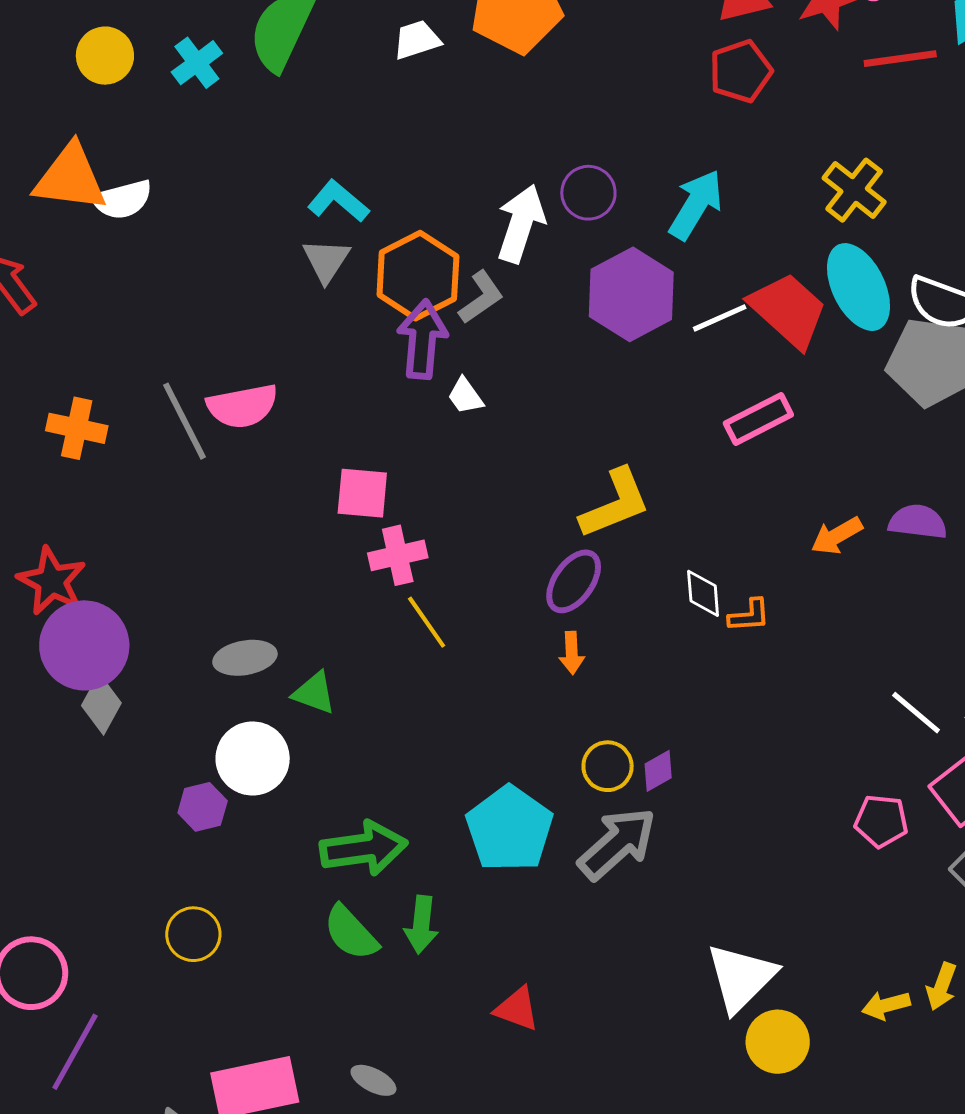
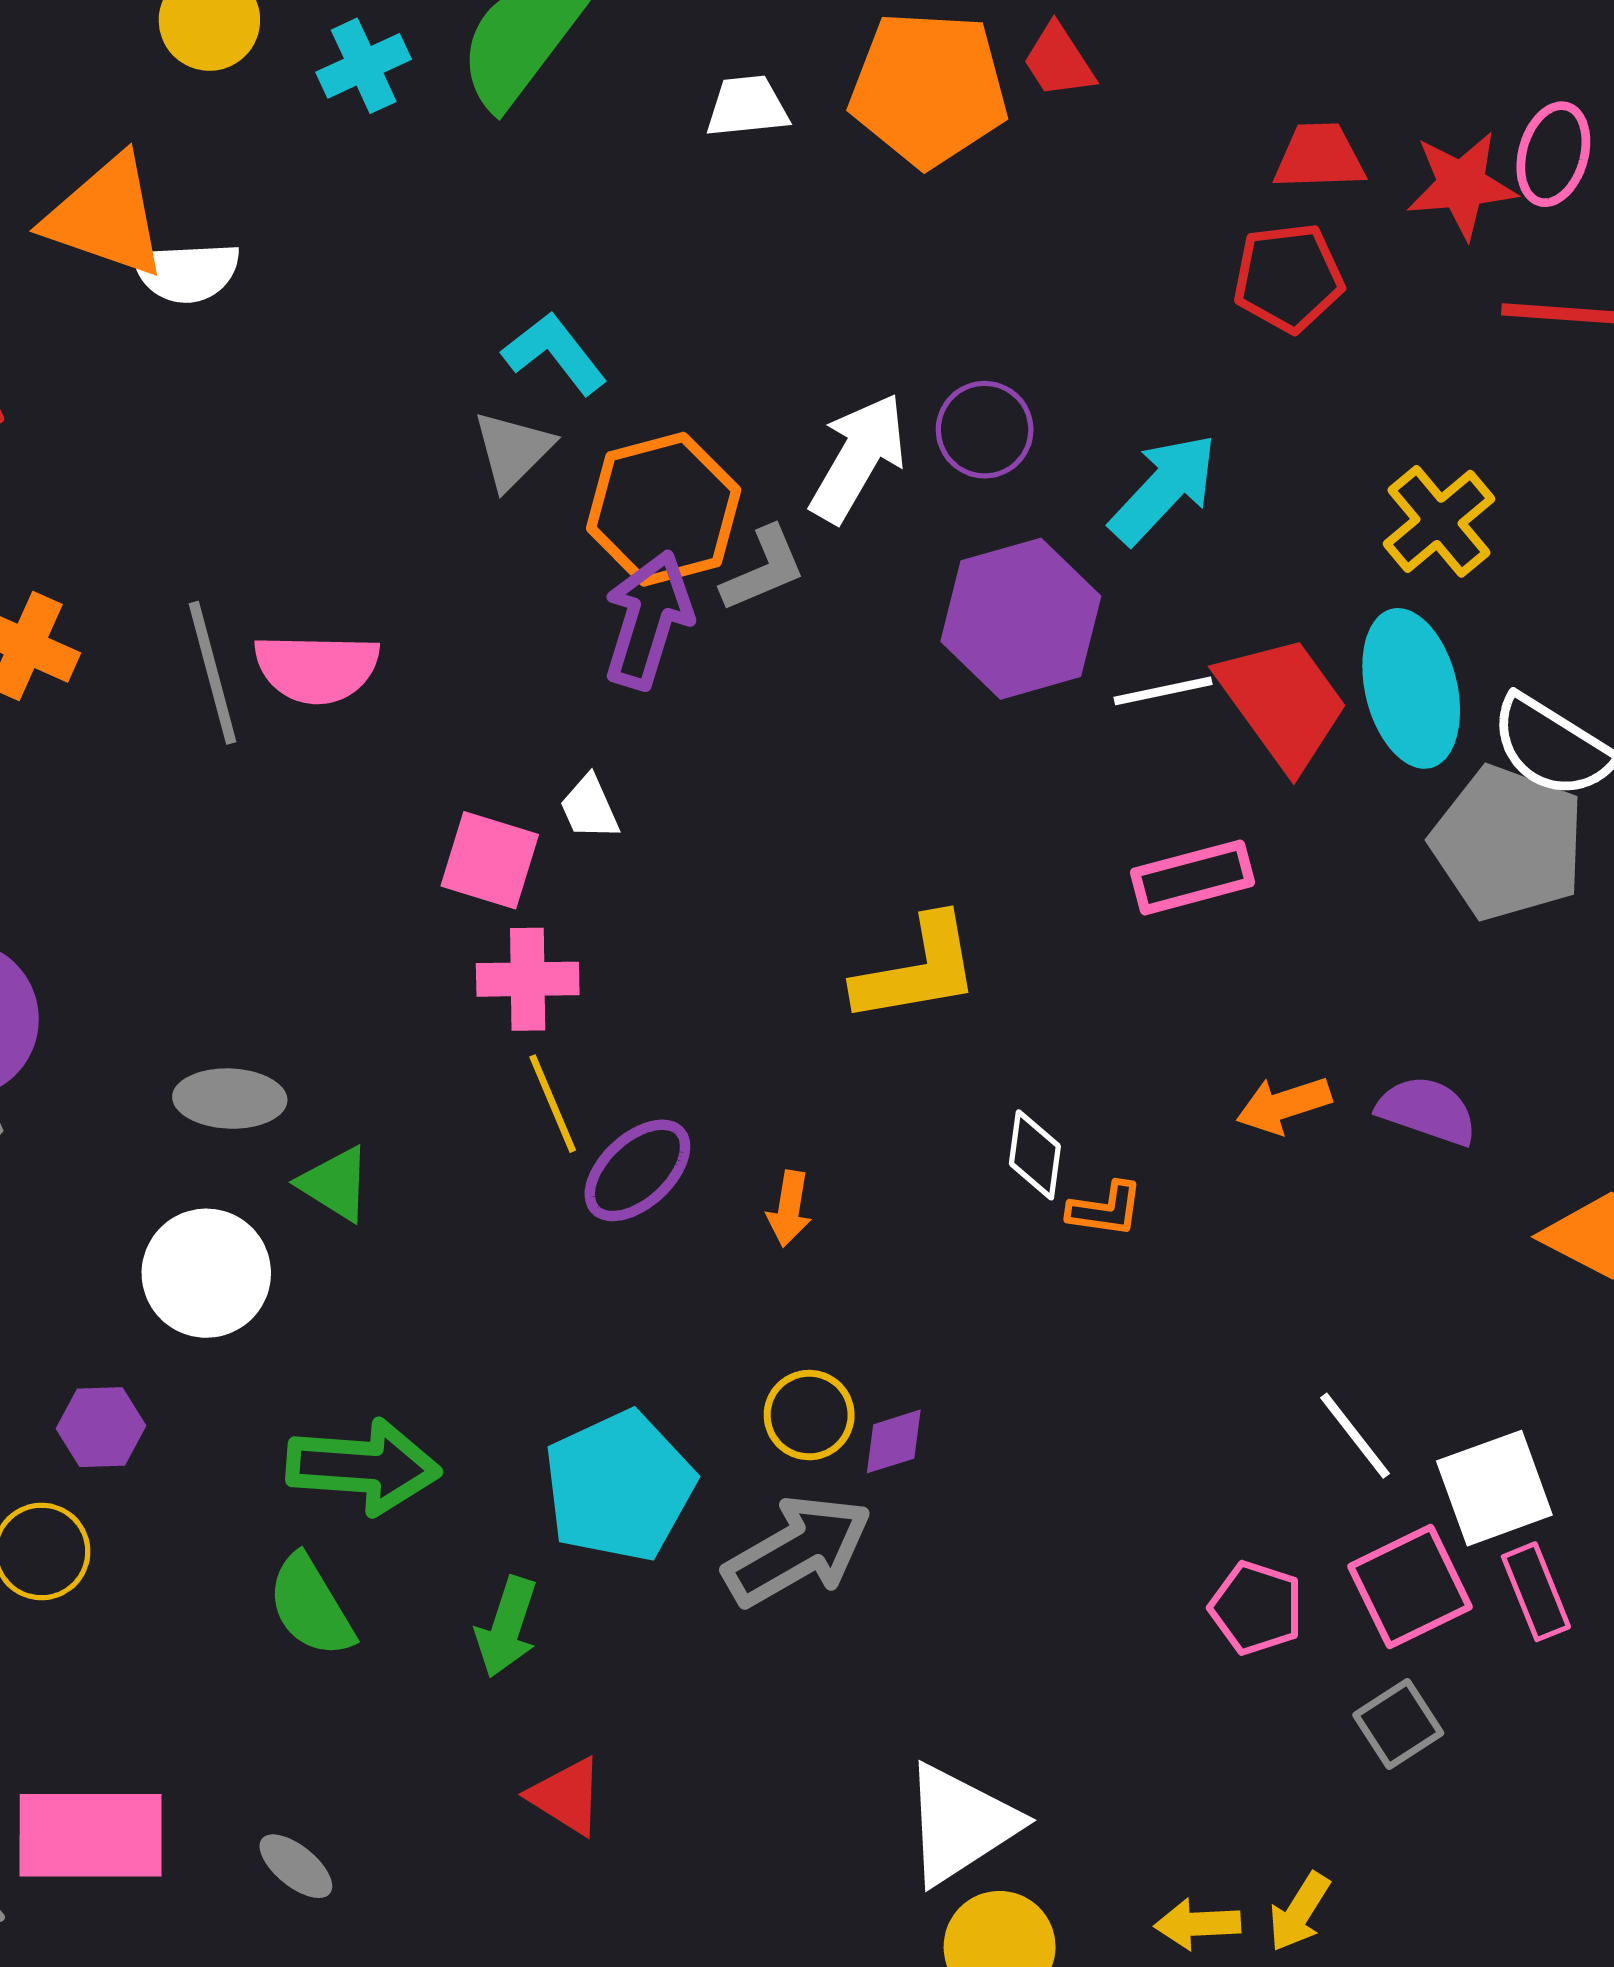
white trapezoid: (465, 396) -> (589, 808), moved
purple ellipse: (574, 581) -> (637, 1170), moved
purple hexagon: (203, 807) -> (101, 1427), moved
green arrow: (421, 925) -> (507, 1627), moved

